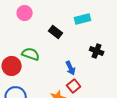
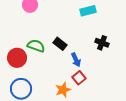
black rectangle: (56, 32) -> (60, 44), moved

